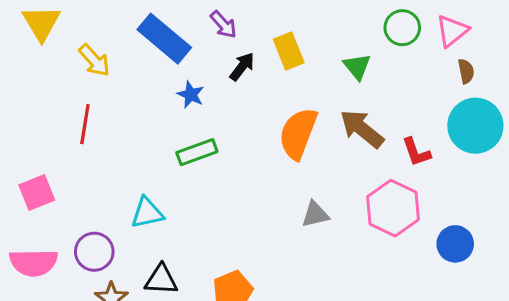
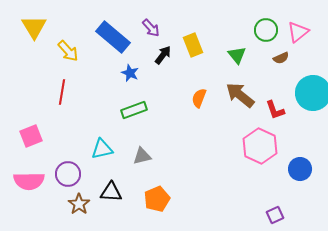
brown semicircle: (466, 71) -> (281, 58), moved, turned 77
orange semicircle: (298, 133) -> (199, 98), size x0.6
gray triangle: (315, 214) -> (142, 156), moved

